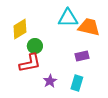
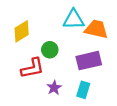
green circle: (35, 46) -> (50, 50), moved
purple rectangle: (82, 56) -> (89, 61), size x1.6

